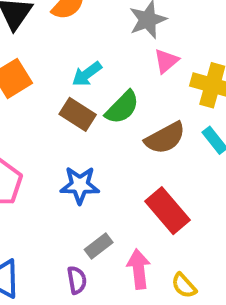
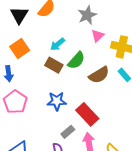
red rectangle: (167, 211) -> (87, 114), moved

